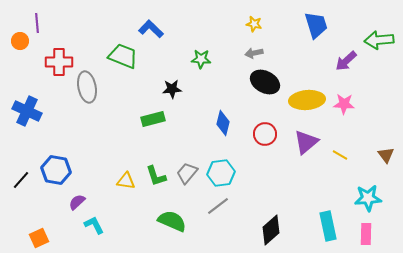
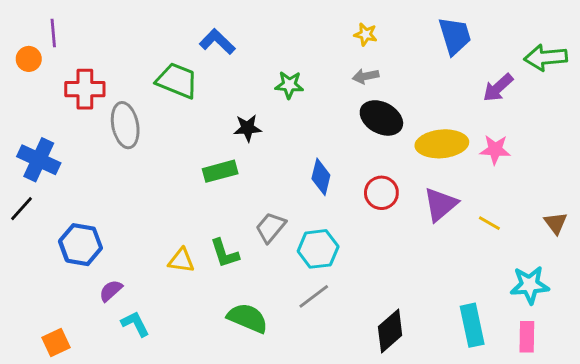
gray trapezoid: (187, 173) -> (271, 227), moved
black line: (21, 180) -> (22, 209), moved

